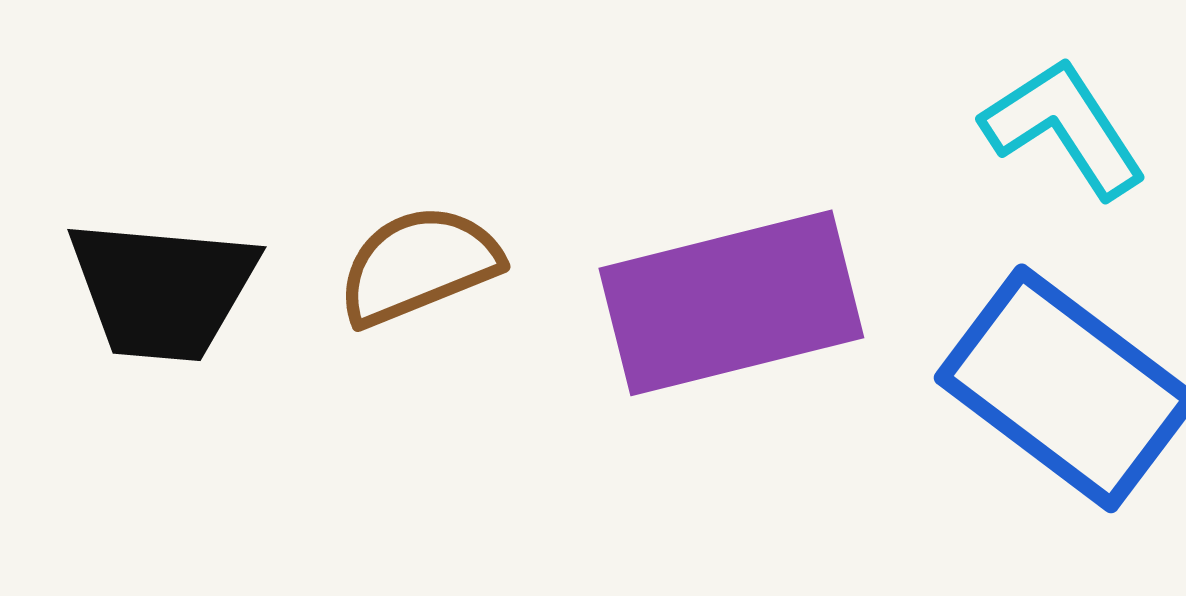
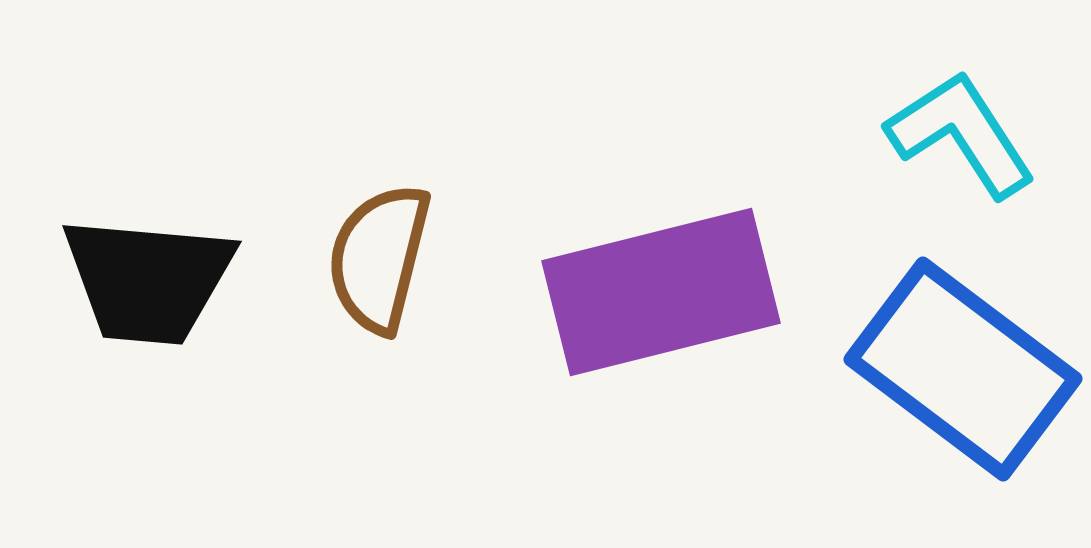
brown semicircle: (419, 265) -> (379, 258), turned -54

